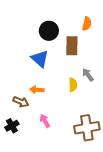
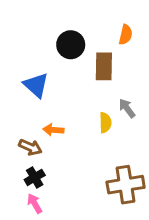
blue triangle: (40, 59) -> (36, 85), moved
pink arrow: (45, 121) -> (35, 203), moved
black cross: (12, 126) -> (35, 177), moved

